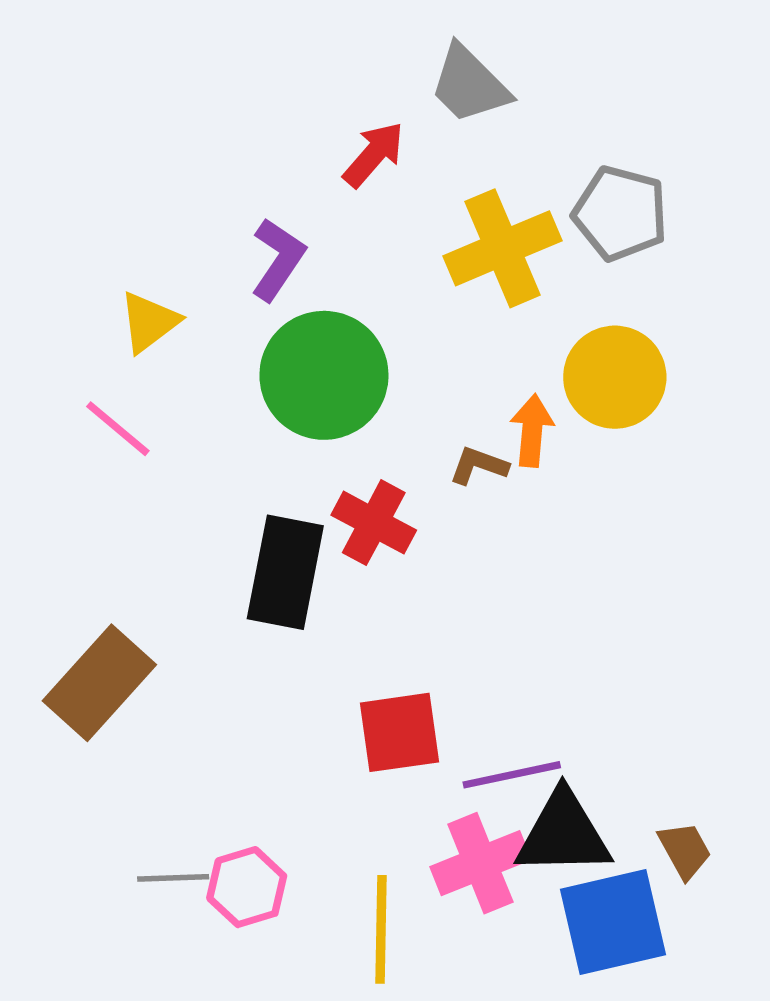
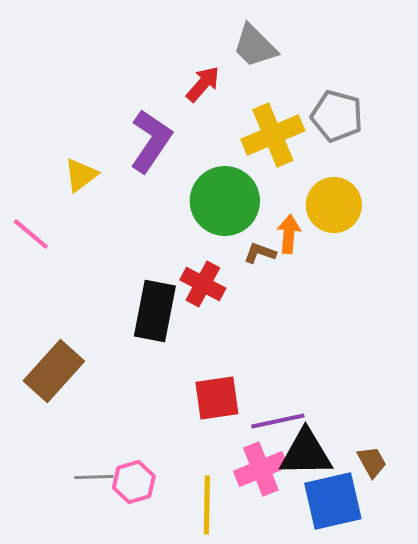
purple L-shape: (278, 259) -> (151, 141), size x1.4
green circle: (324, 375) -> (225, 201), moved
pink line: (118, 429) -> (31, 234), moved

